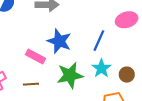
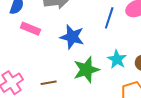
blue line: (99, 41) -> (109, 18), moved
pink rectangle: (35, 57) -> (30, 29), moved

